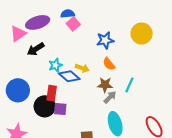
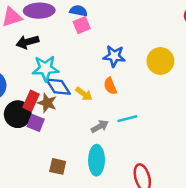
cyan star: (55, 65) -> (45, 68), size x1.5
yellow arrow: (82, 68) -> (84, 94), moved
brown star: (105, 85) -> (47, 103), moved
cyan line: (129, 85) -> (127, 119), turned 35

